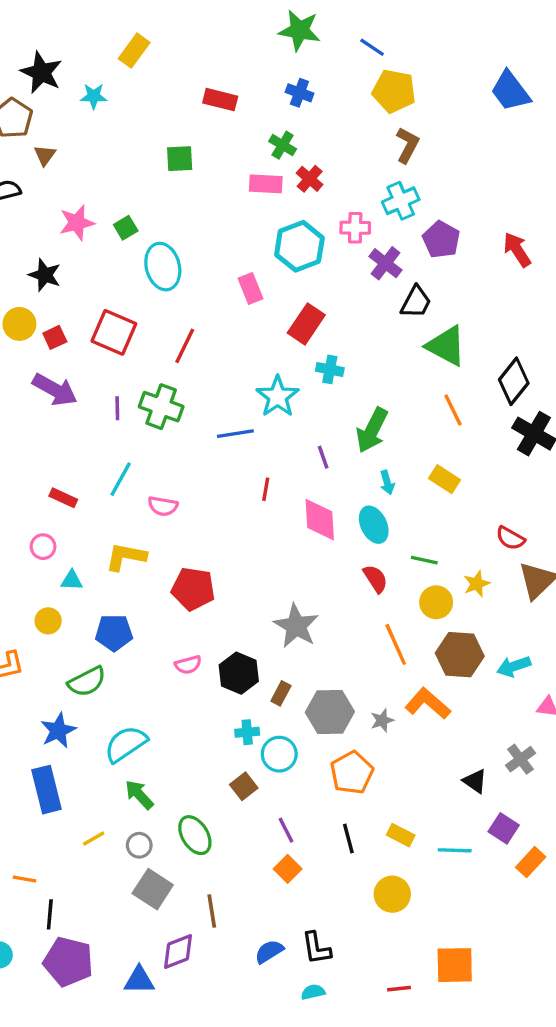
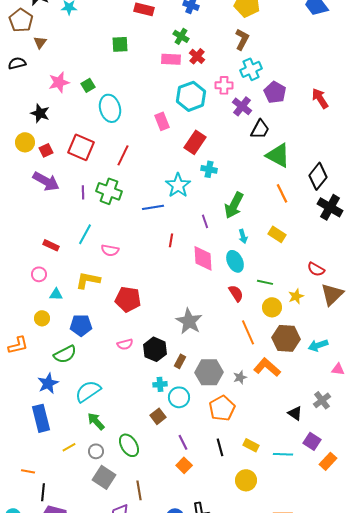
brown L-shape: (407, 145) -> (242, 39), moved

